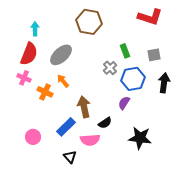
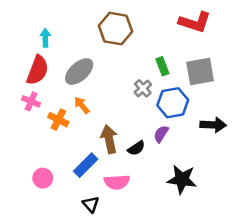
gray square: (154, 55) -> (200, 72), size x1.6
black arrow: (164, 83) -> (213, 125), moved, turned 84
black semicircle: (105, 123) -> (136, 148), moved

